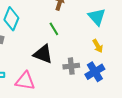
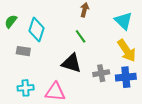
yellow arrow: (98, 46) -> (127, 51), size x1.6
blue cross: (95, 72) -> (126, 77), turned 30

